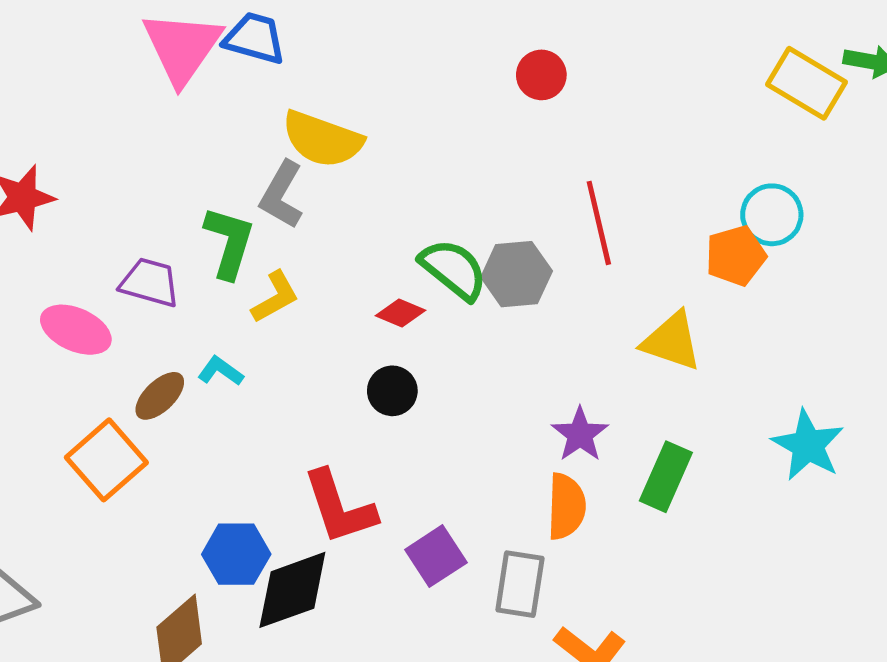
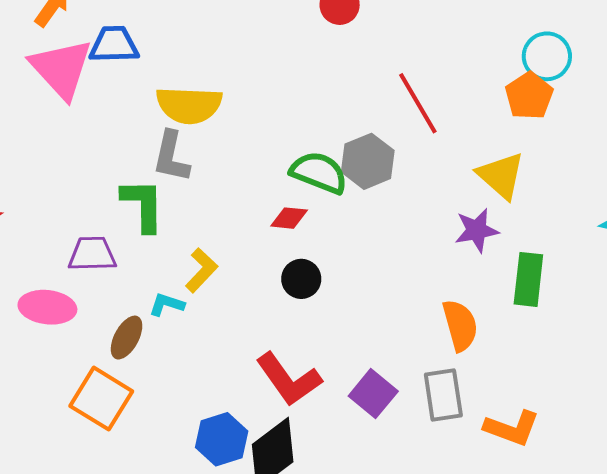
yellow L-shape: (275, 297) -> (201, 270), moved
yellow triangle: (672, 341) -> (501, 176), turned 40
purple star: (580, 434) -> (477, 230), moved, turned -30

